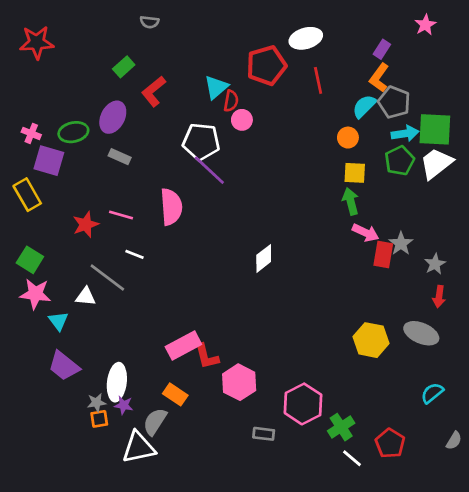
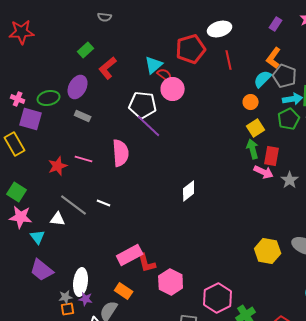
purple rectangle: (382, 49) -> (276, 24), moved
red semicircle: (231, 101) -> (165, 75), turned -63
pink circle: (242, 120) -> (173, 89), size x1.5
yellow square: (355, 173) -> (256, 128), turned -36
white line: (135, 254) -> (104, 203), moved
red rectangle: (383, 254) -> (272, 156), moved

